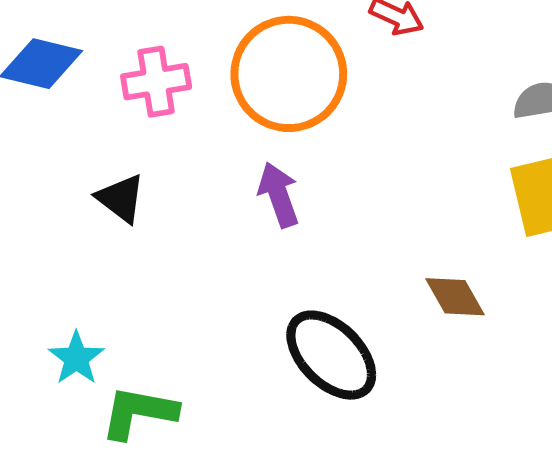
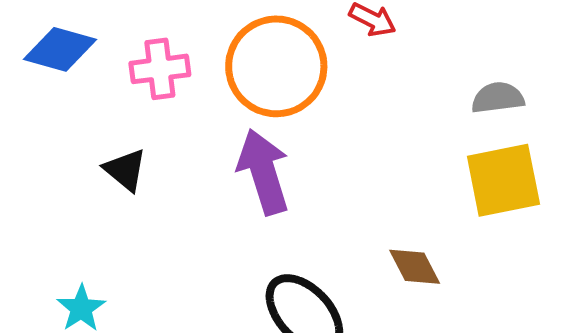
purple arrow: (279, 195) -> (263, 172), size x1.5

